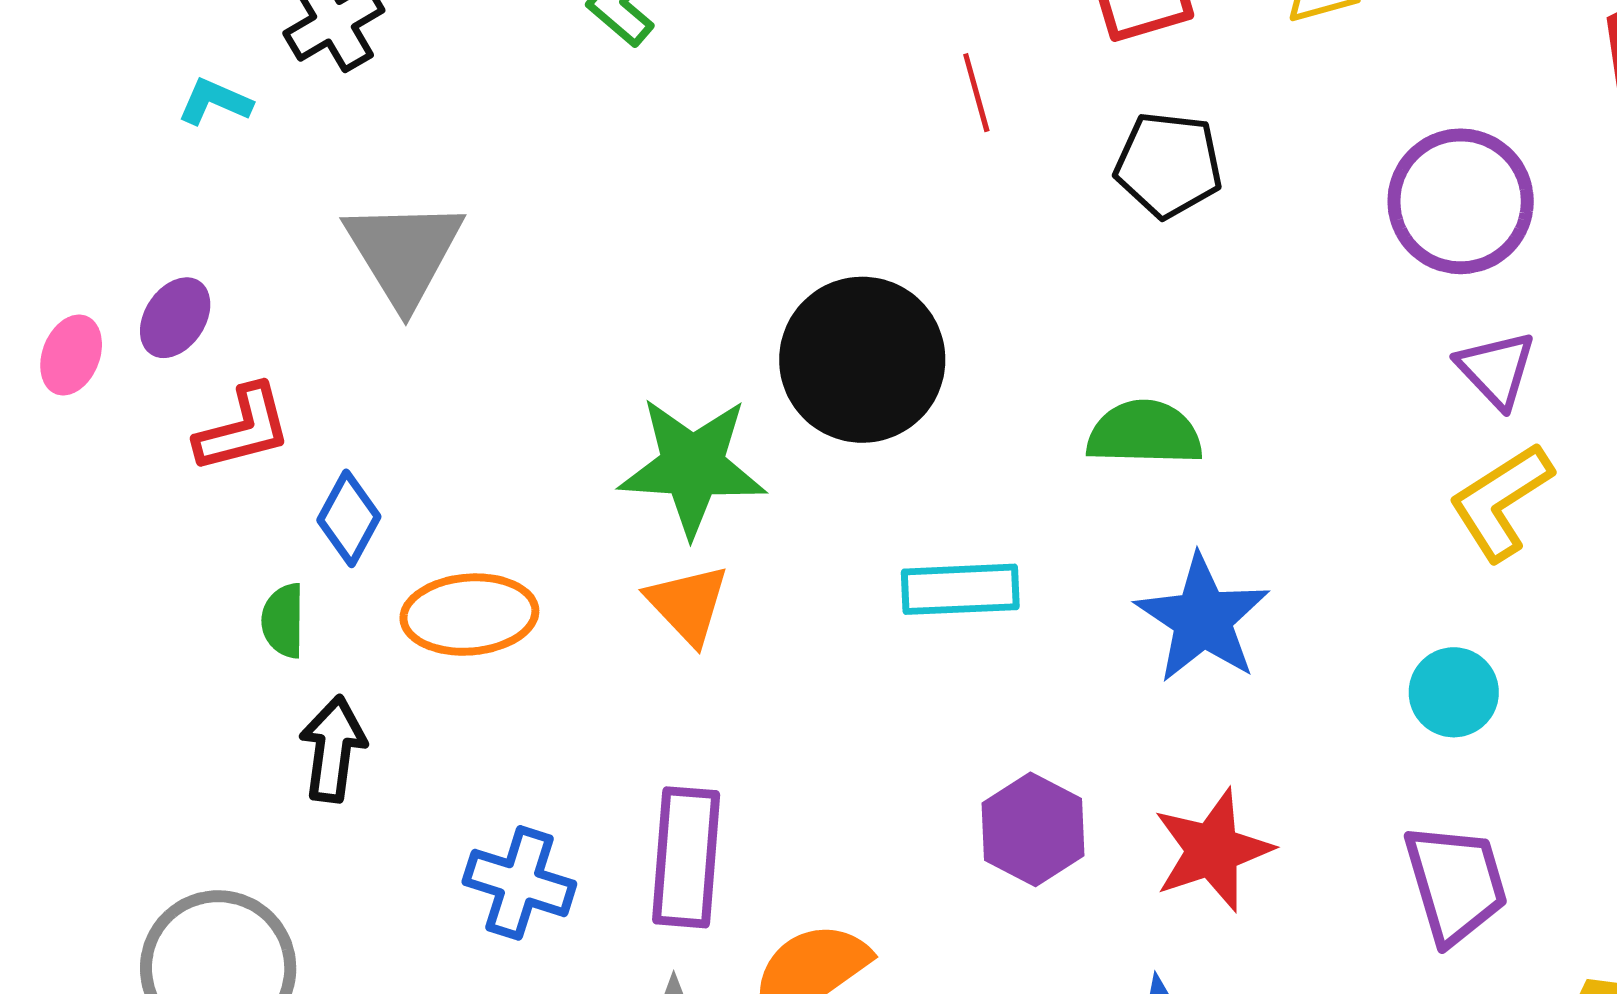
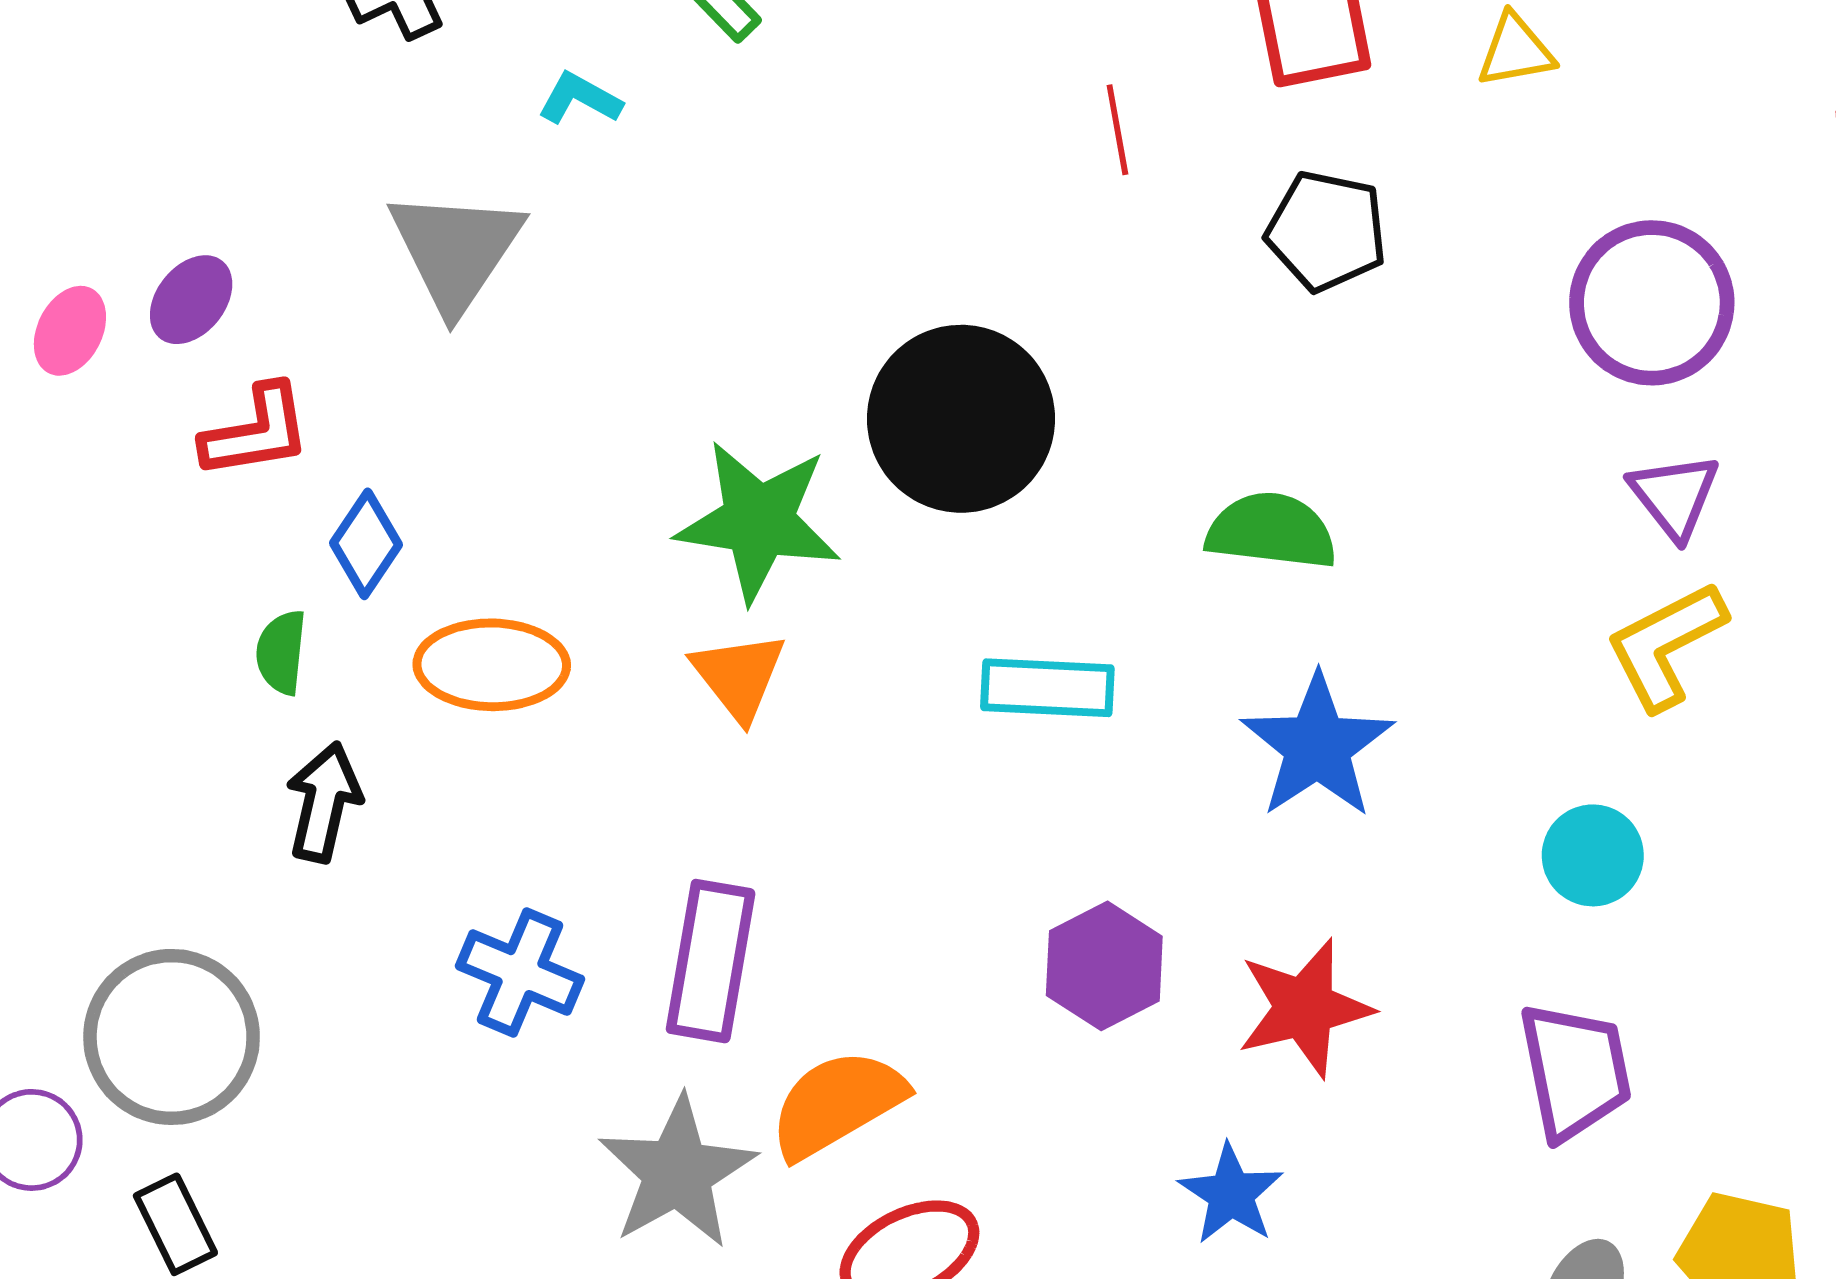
cyan L-shape: (215, 102) -> (580, 99), moved

